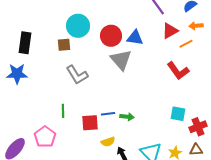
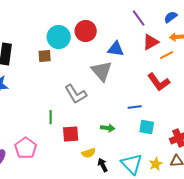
red circle: (111, 36) -> (86, 31), moved
gray L-shape: (77, 75) -> (76, 94), moved
green line: (63, 111) -> (51, 117), moved
blue line: (108, 114) -> (135, 107), moved
cyan square: (178, 114) -> (147, 127), moved

